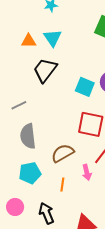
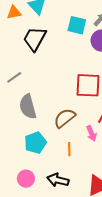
cyan square: (85, 87) -> (77, 25), moved
black arrow: (46, 213) -> (58, 180), turned -45

